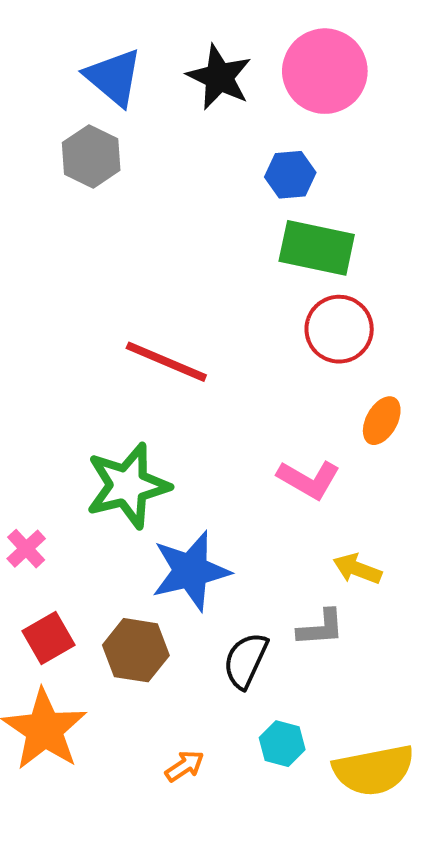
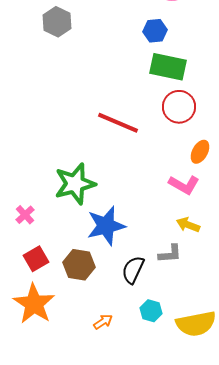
red line: (166, 362) -> (118, 123), moved
pink L-shape: (309, 480) -> (184, 185), moved

